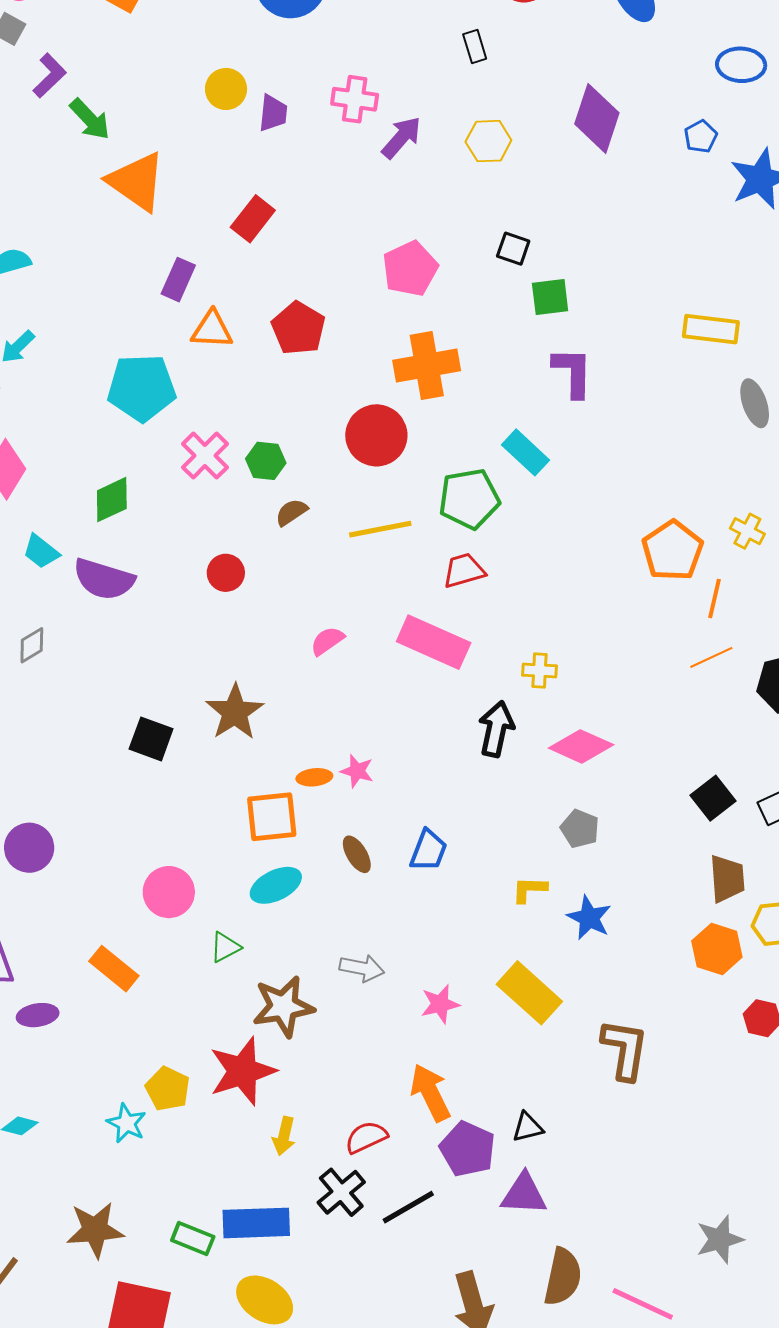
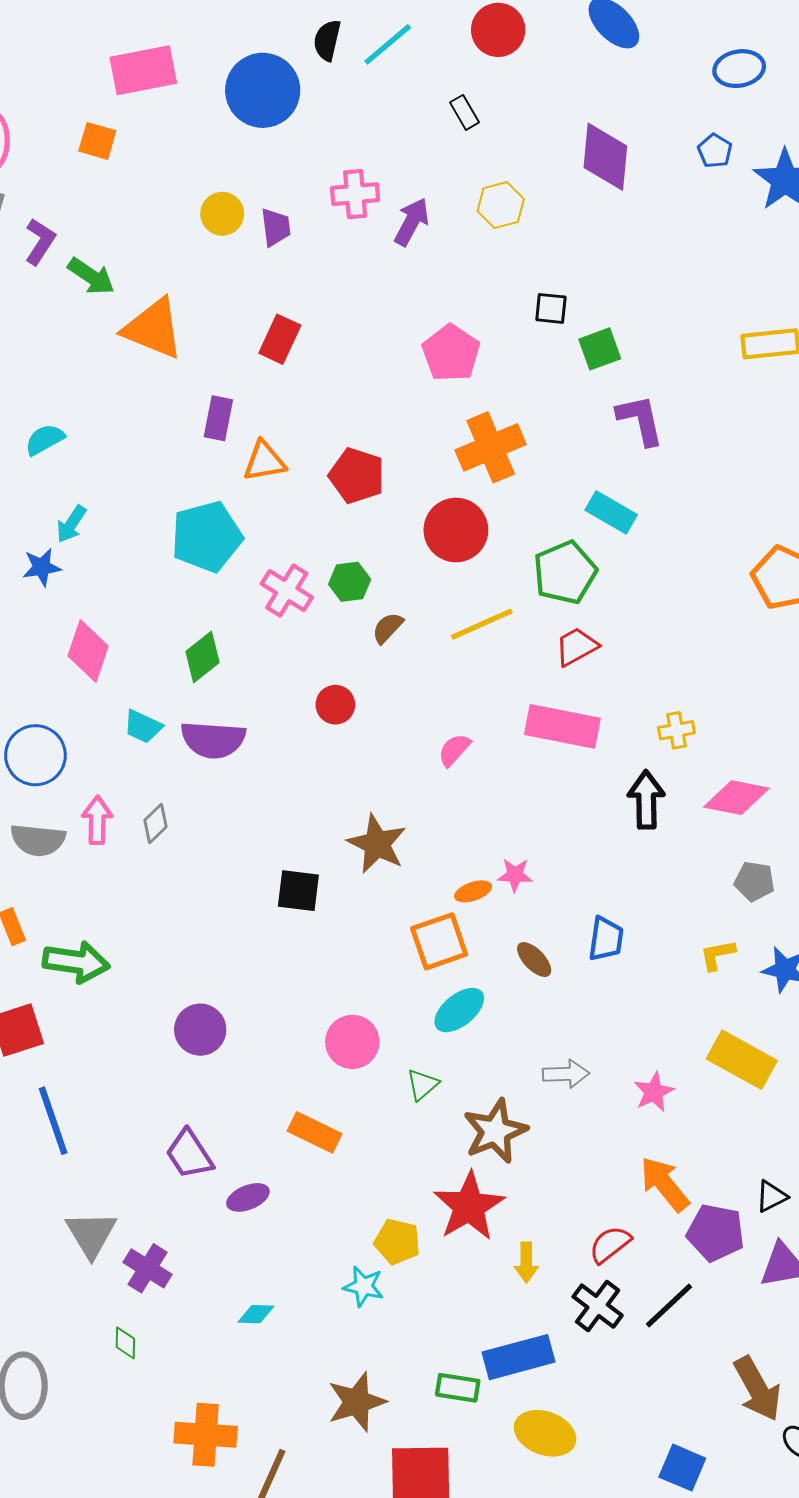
red pentagon: (298, 328) -> (357, 476), moved

